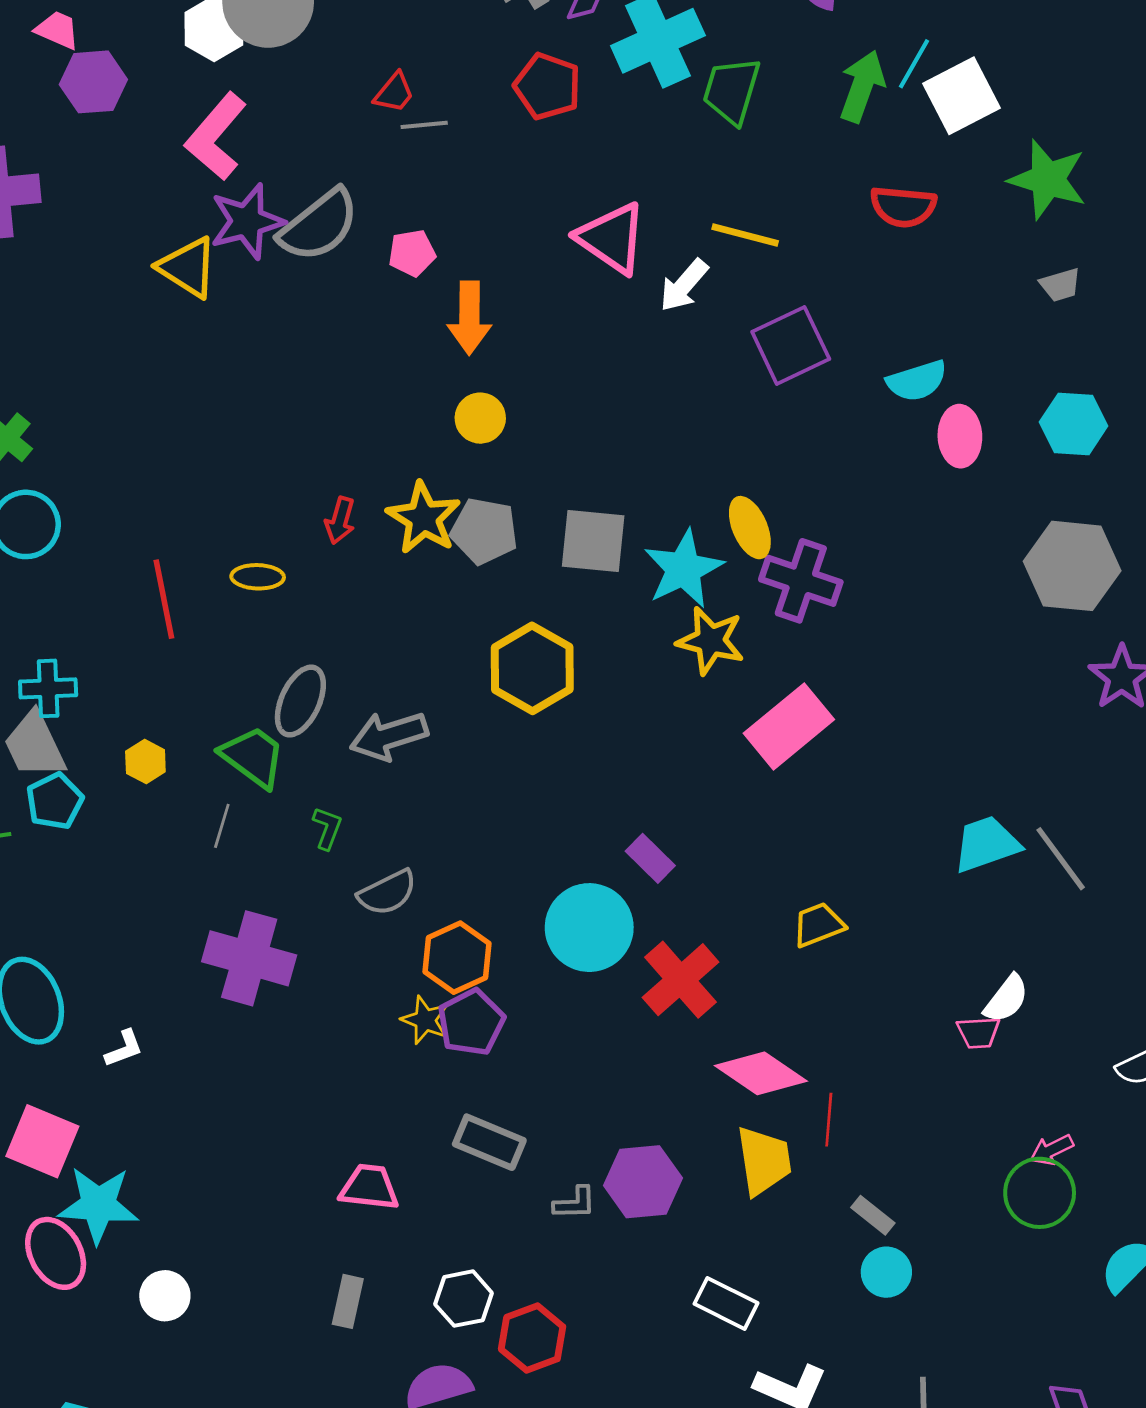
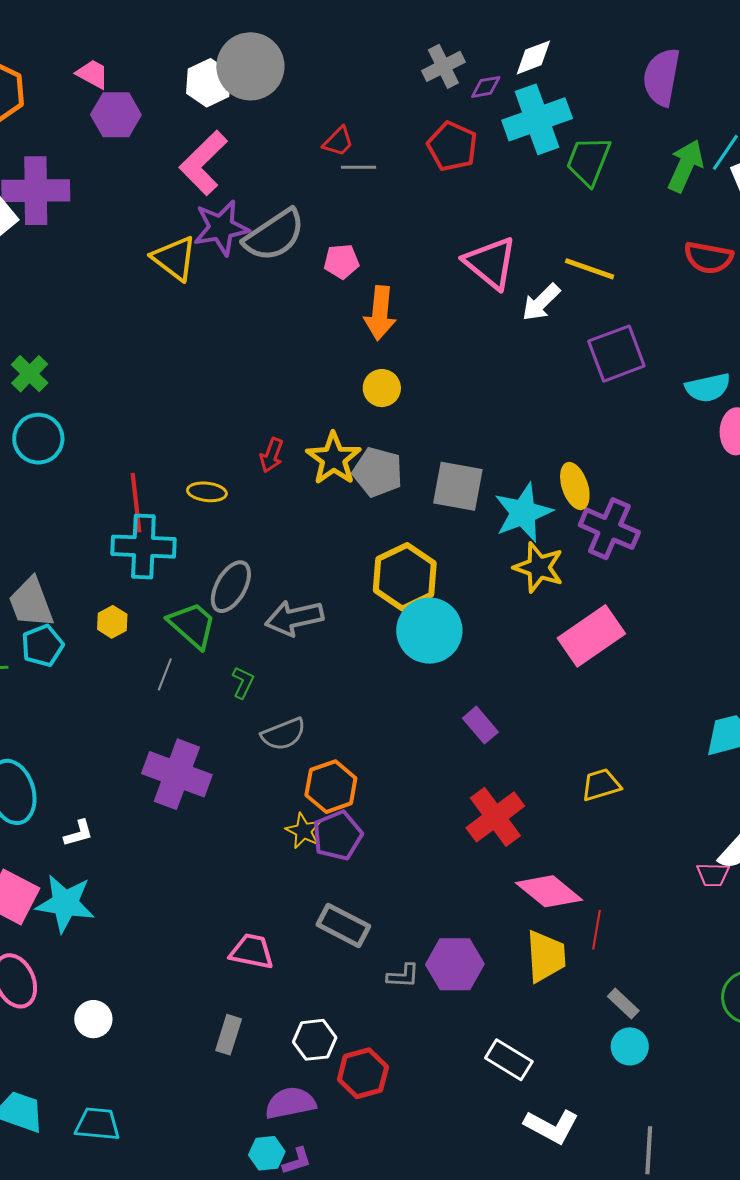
cyan cross: (48, 688) -> (143, 547), moved, size x1.5
cyan circle: (589, 928) -> (429, 631), moved
cyan star: (98, 1205) -> (65, 903), moved

